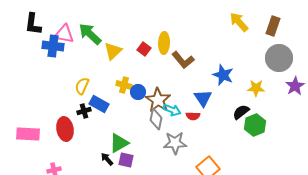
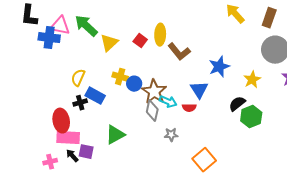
blue star: (223, 75) -> (219, 67), turned 30
yellow star: (256, 88) -> (252, 80), turned -30
pink rectangle: (28, 134) -> (68, 138), moved
gray star: (175, 143) -> (171, 135), size x0.6
black arrow: (107, 159) -> (72, 156), moved
purple square: (126, 160) -> (86, 152), moved

